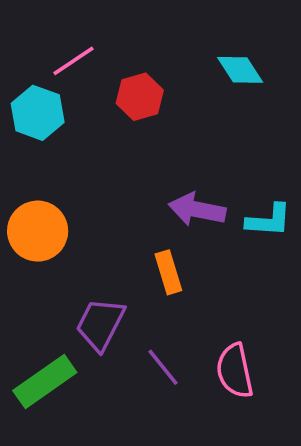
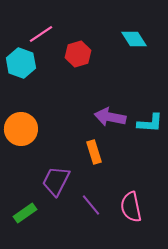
green rectangle: (45, 382) -> (25, 213), size x0.7

